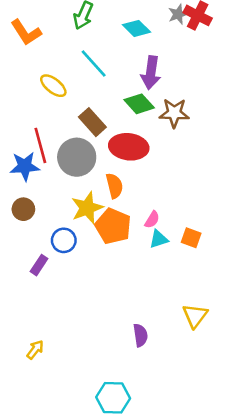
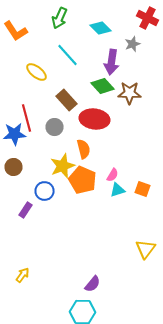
gray star: (178, 14) -> (132, 44), moved
gray circle: (77, 157) -> (54, 127), size x0.6
purple semicircle: (140, 335) -> (92, 284), moved, turned 48

